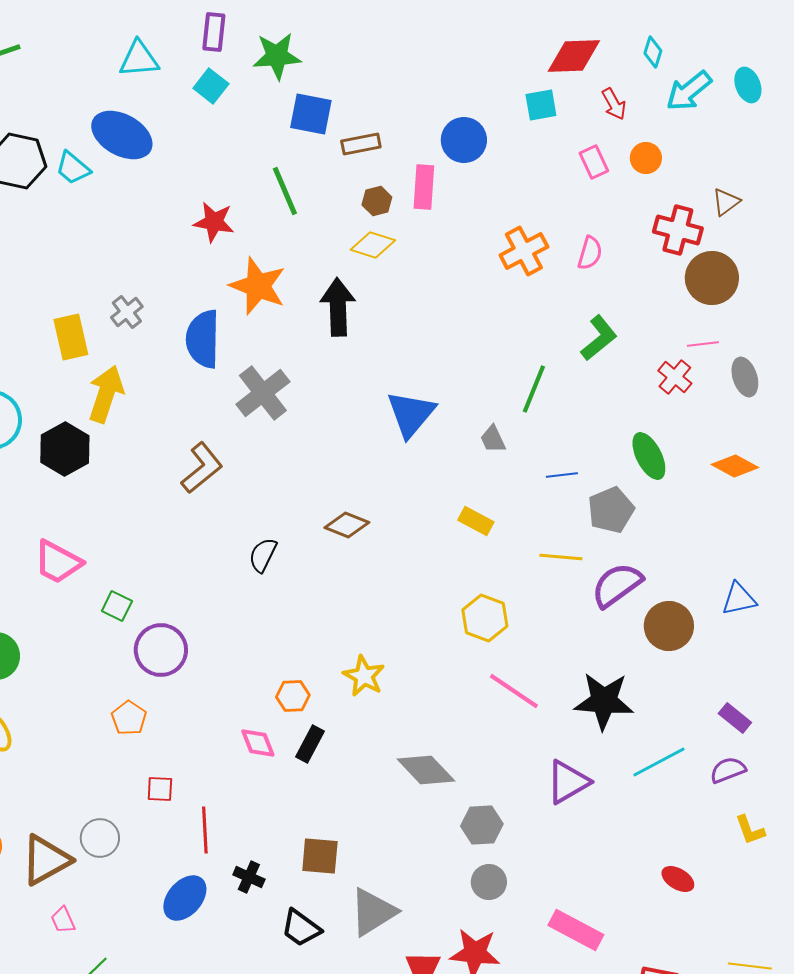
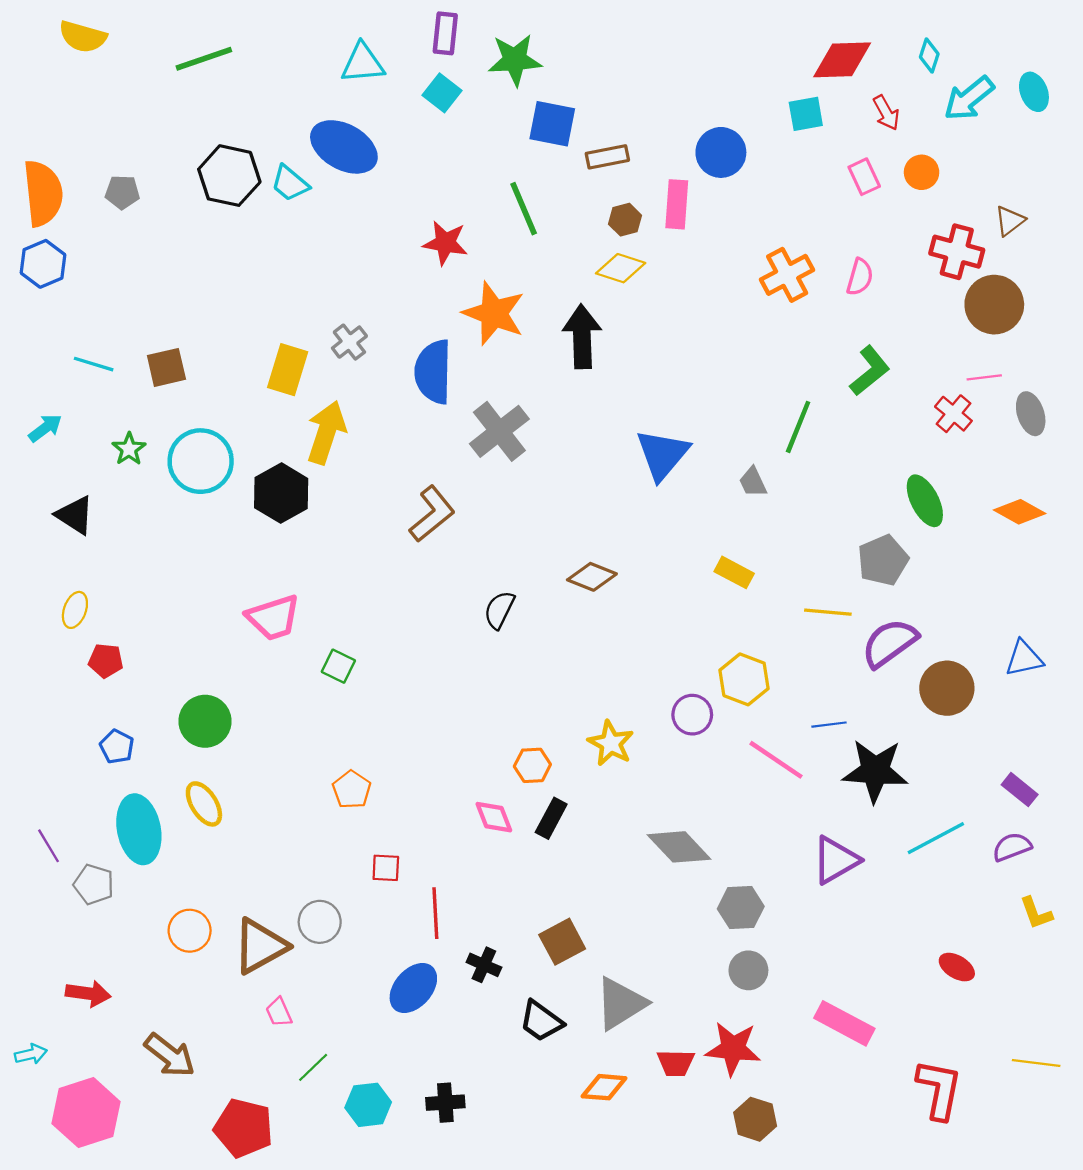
yellow rectangle: (71, 337) -> (288, 370), turned 30
blue line: (562, 475) -> (829, 725), moved
pink trapezoid: (58, 562) -> (273, 618), turned -46
purple circle: (161, 650) -> (692, 715), moved, size x0.7
brown square: (320, 856) -> (562, 942), turned -33

